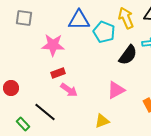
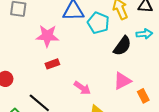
pink arrow: (69, 90) -> (82, 88), moved
pink triangle: (116, 90) -> (122, 81), moved

